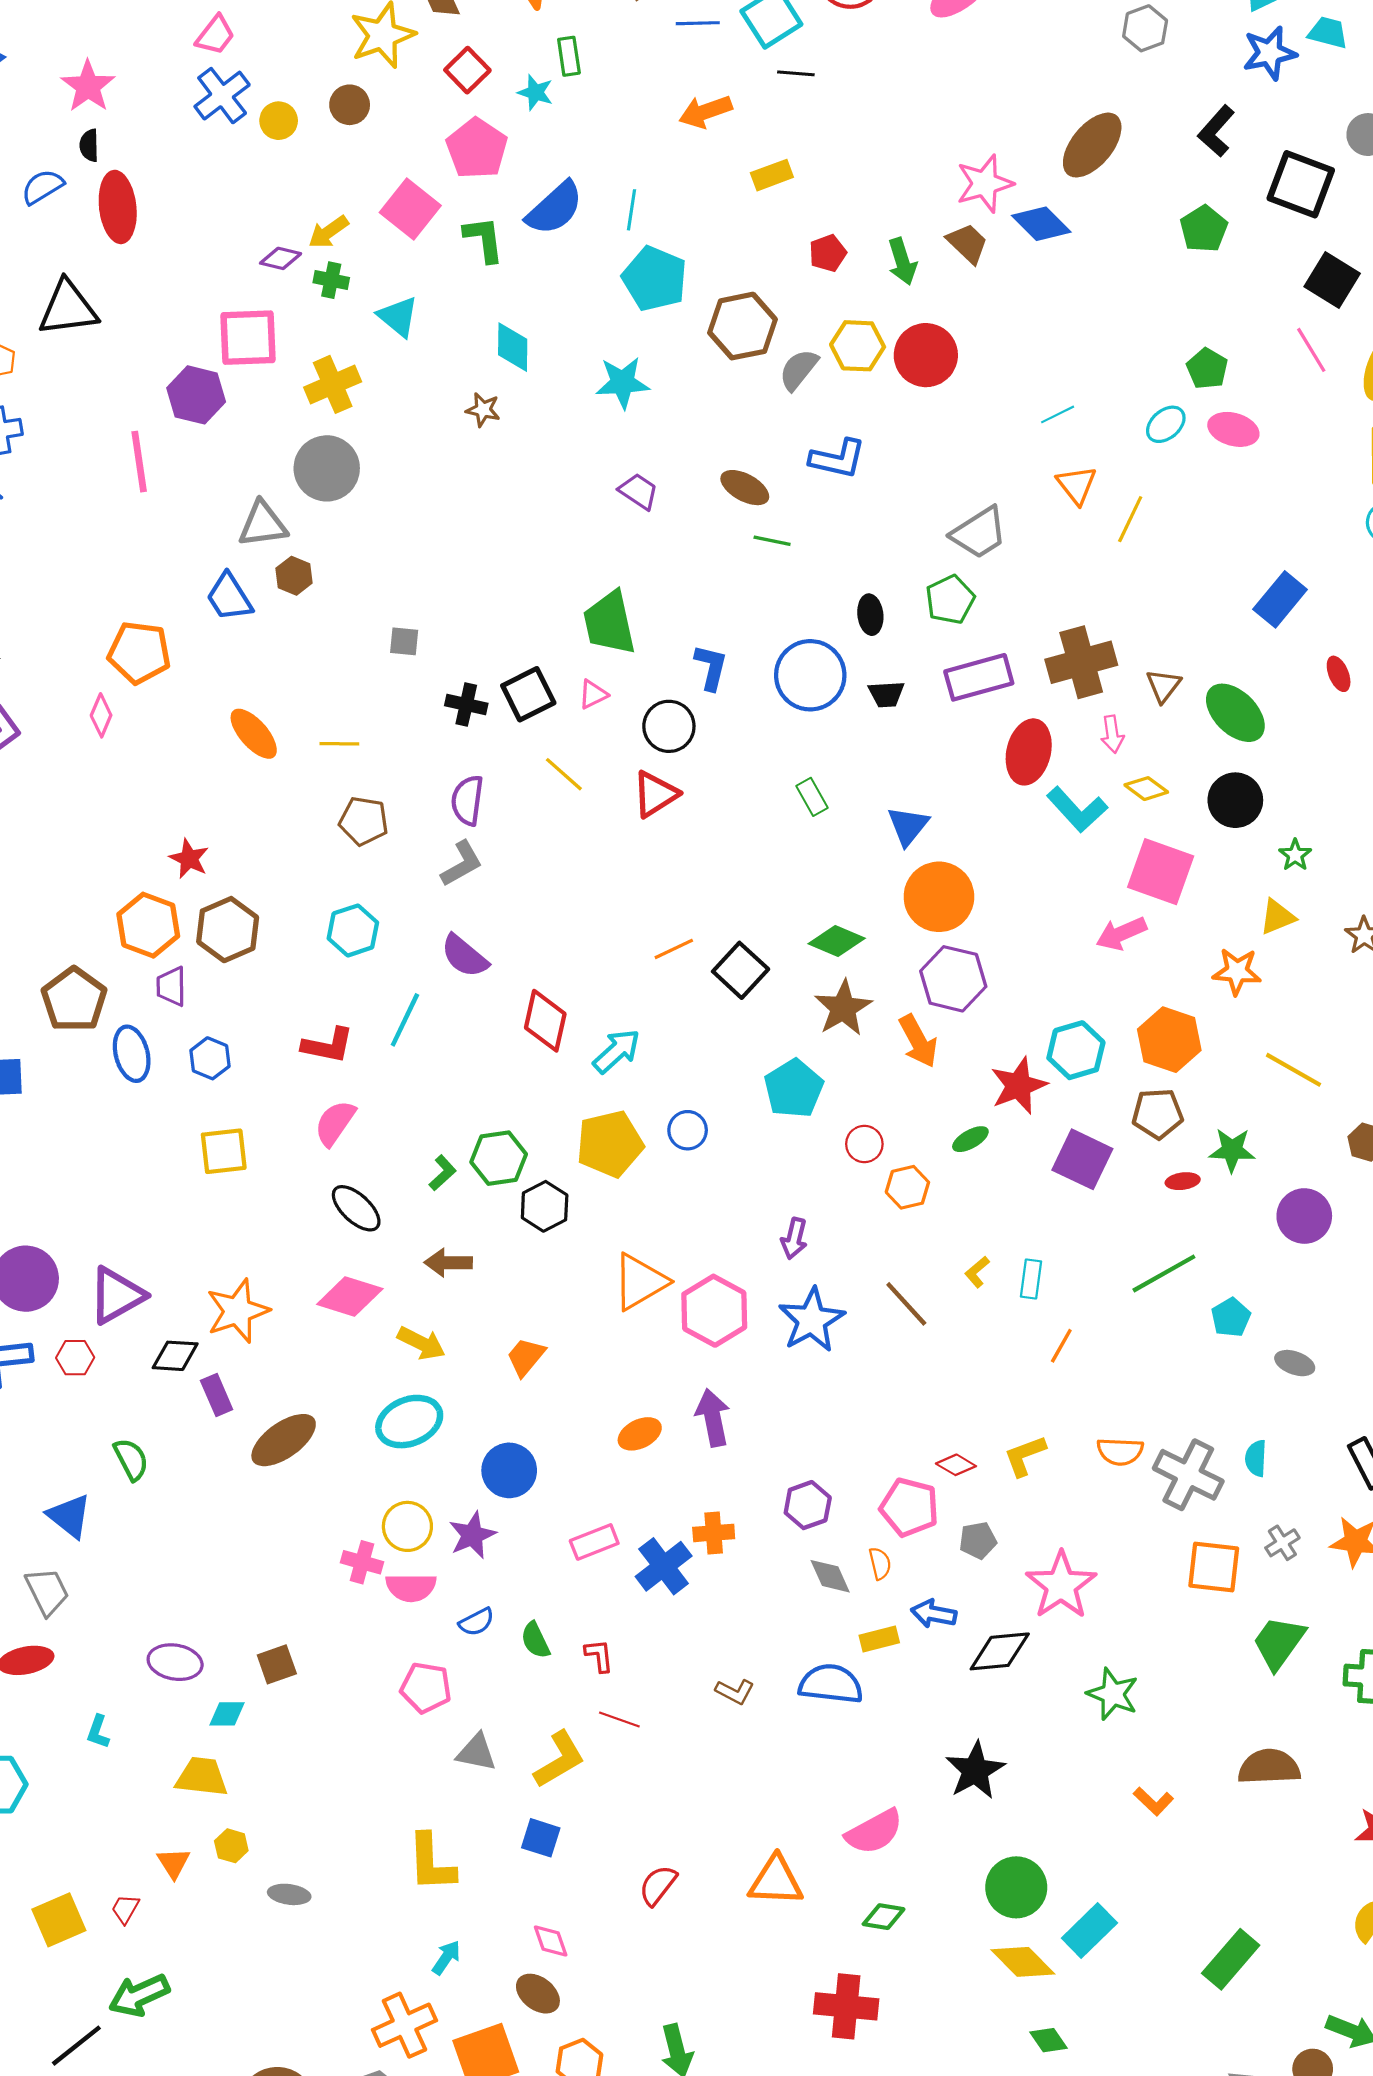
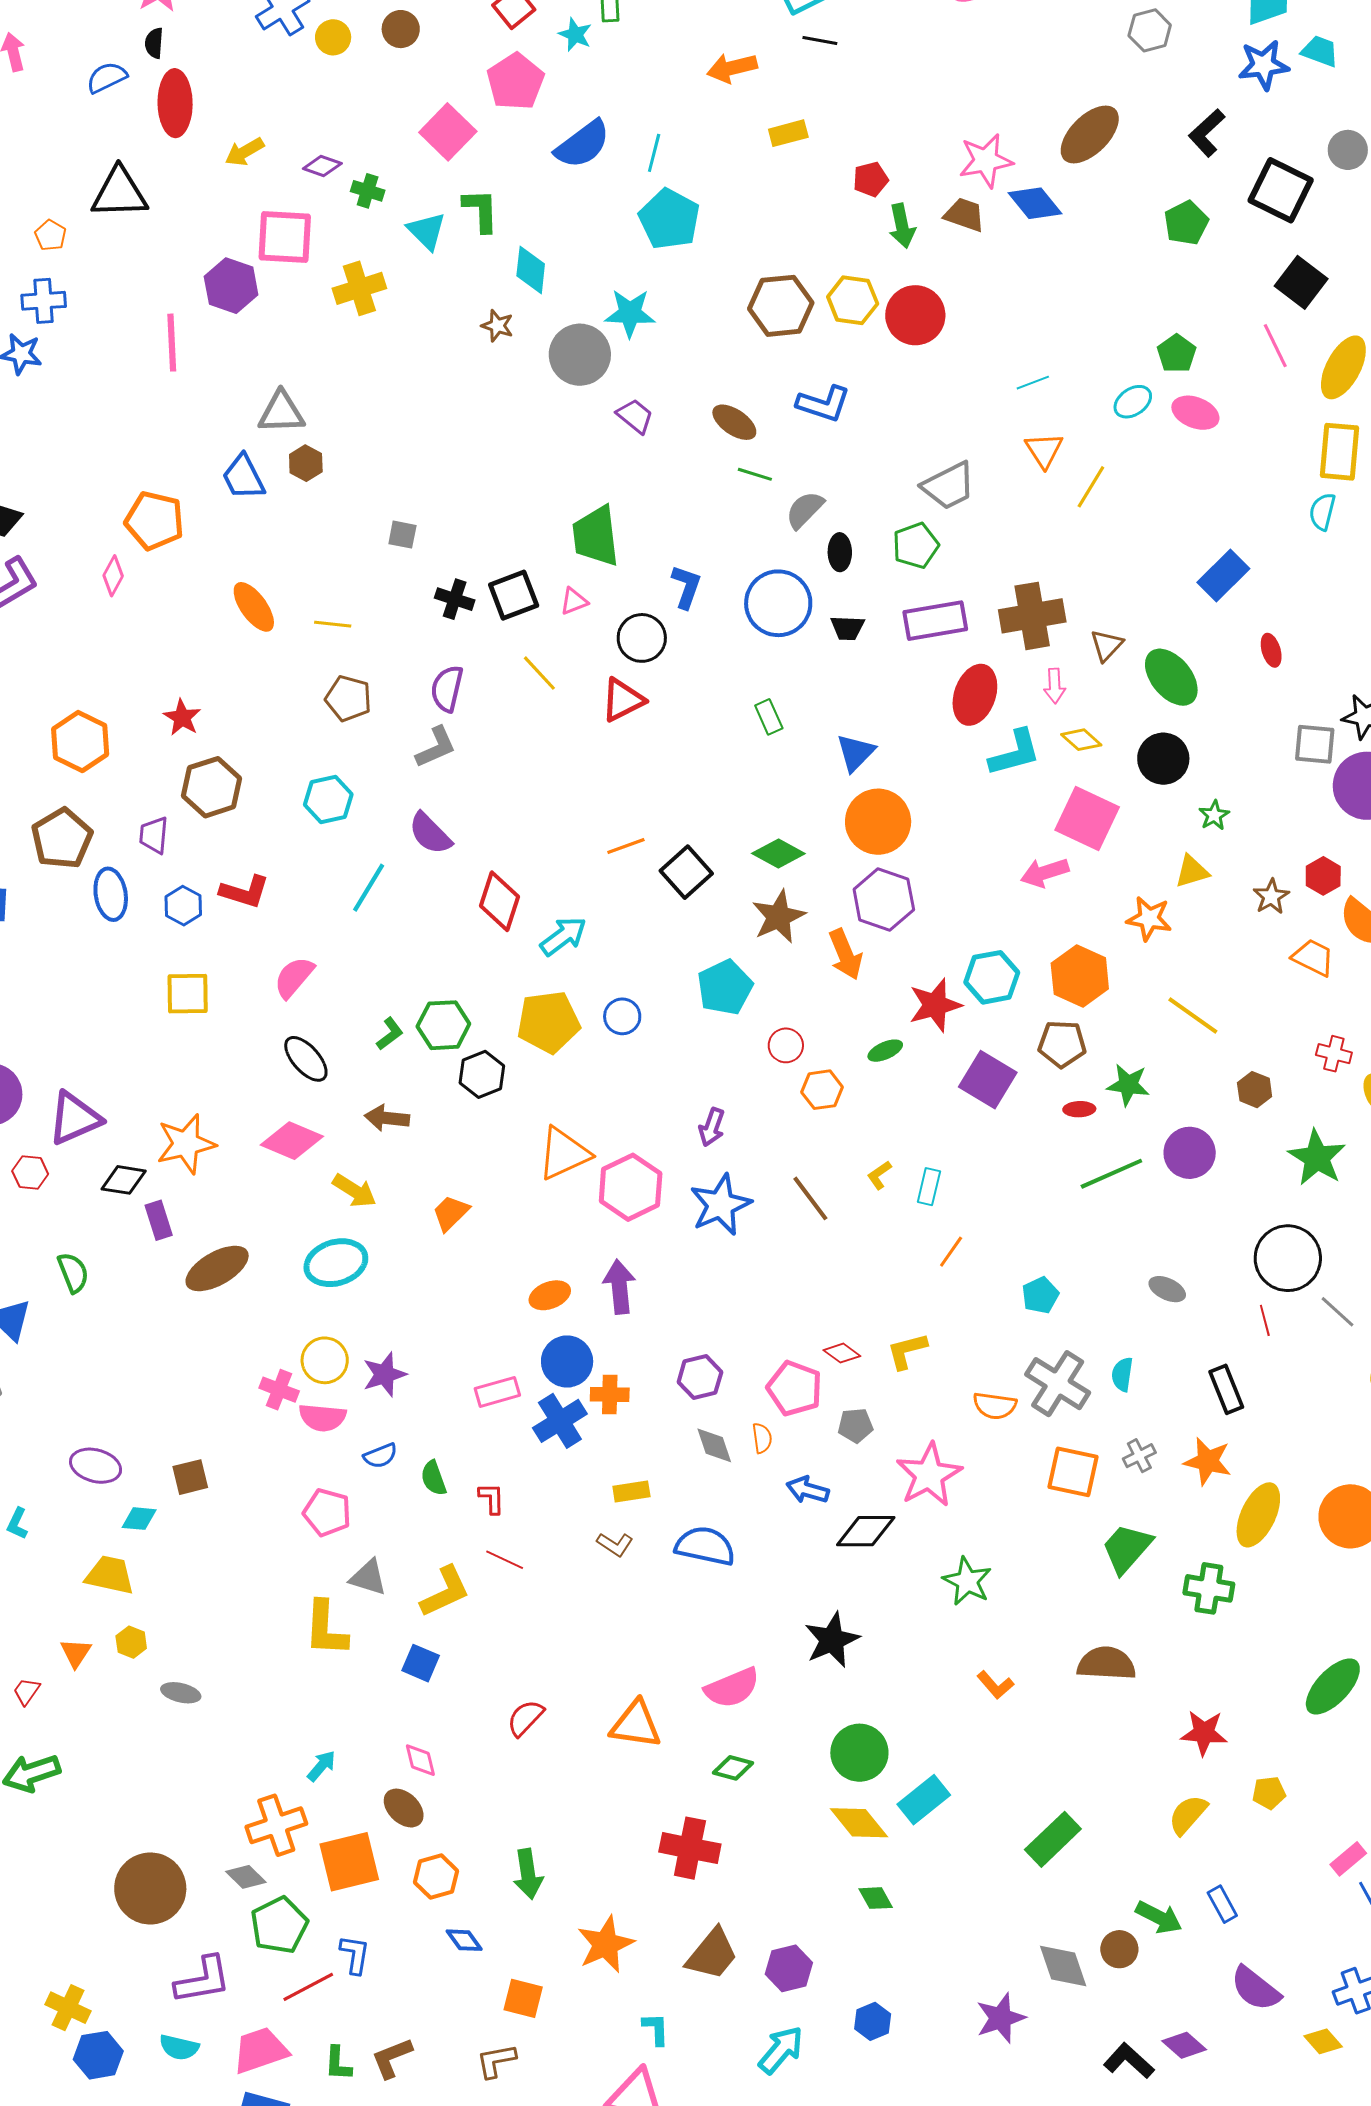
yellow arrow: (328, 232) -> (245, 152), moved
green L-shape: (484, 239) -> (481, 210), moved
brown trapezoid: (968, 243) -> (964, 215), turned -30
red pentagon: (828, 253) -> (871, 179), moved
brown hexagon: (743, 326) -> (781, 306), moved
gray semicircle: (799, 370) -> (805, 510), moved
gray circle: (327, 468) -> (580, 355), moved
cyan L-shape: (1077, 810) -> (1015, 753), turned -68
orange hexagon: (148, 925) -> (80, 742), moved
red L-shape: (328, 1045) -> (245, 892), moved
green line: (1164, 1273) -> (1111, 1174), moved
cyan pentagon: (1231, 1317) -> (1040, 1295), moved
orange semicircle: (1120, 1451) -> (995, 1406), moved
blue circle: (509, 1470) -> (567, 1361), moved
yellow rectangle: (879, 1639) -> (631, 1492), moved
yellow L-shape: (431, 1863) -> (326, 1629), moved

